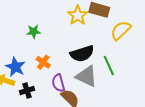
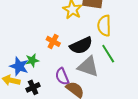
yellow semicircle: (121, 30) -> (104, 26), moved, turned -40
green star: (34, 32) -> (32, 60), moved
orange cross: (43, 62) -> (53, 41), moved

